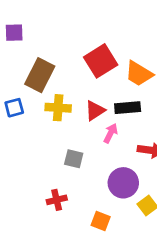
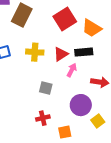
brown rectangle: (40, 75) -> (22, 15), moved
red cross: (57, 200) -> (43, 118), moved
orange square: (101, 221) -> (65, 132), turned -32

